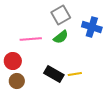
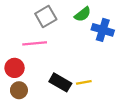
gray square: (61, 15) -> (46, 17), moved
green semicircle: (61, 37) -> (83, 14), moved

